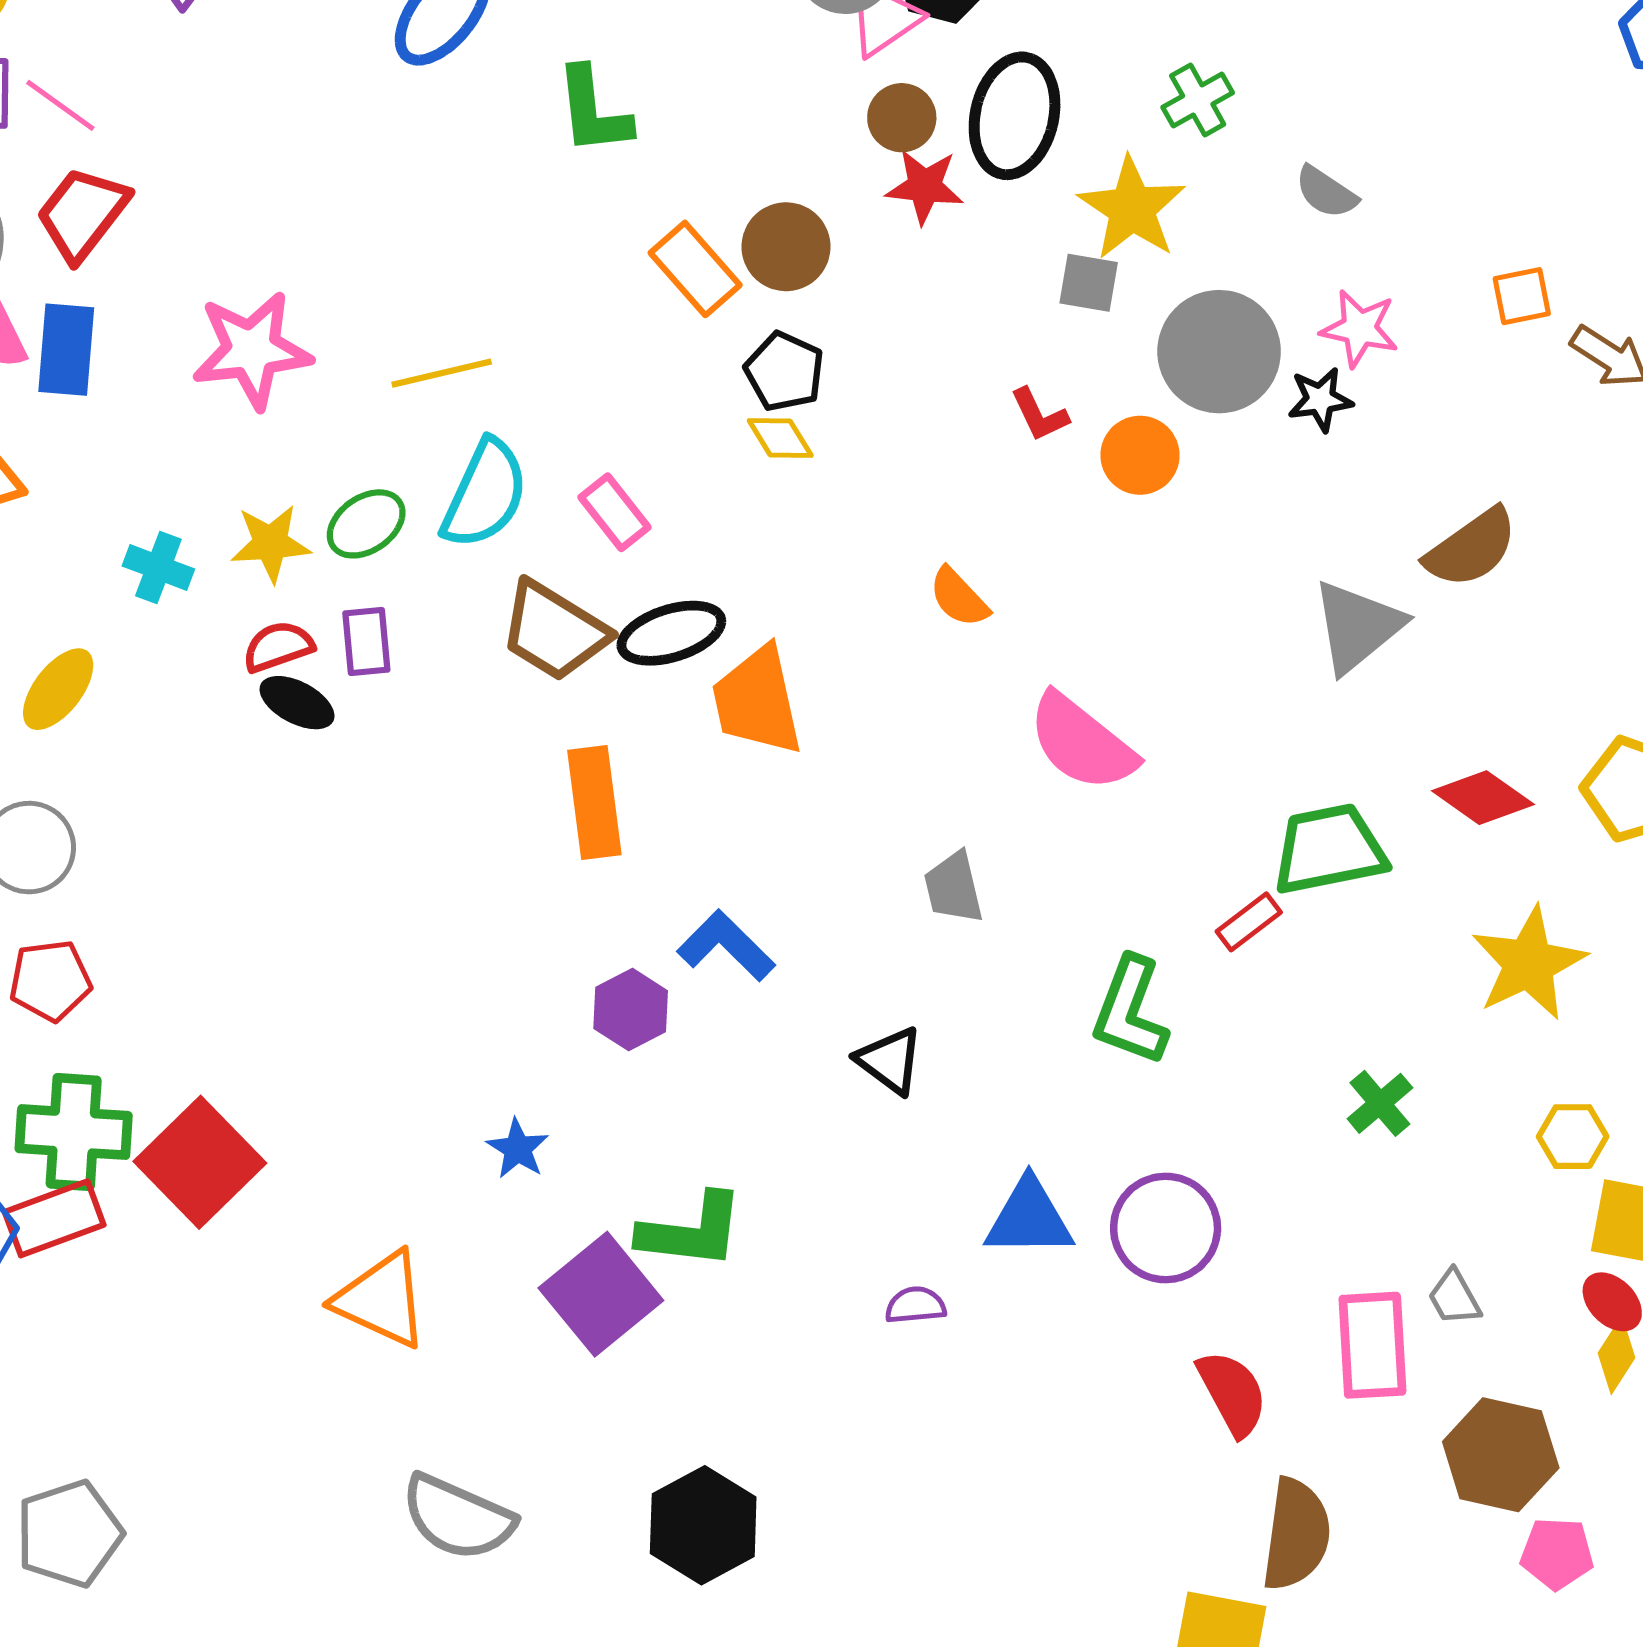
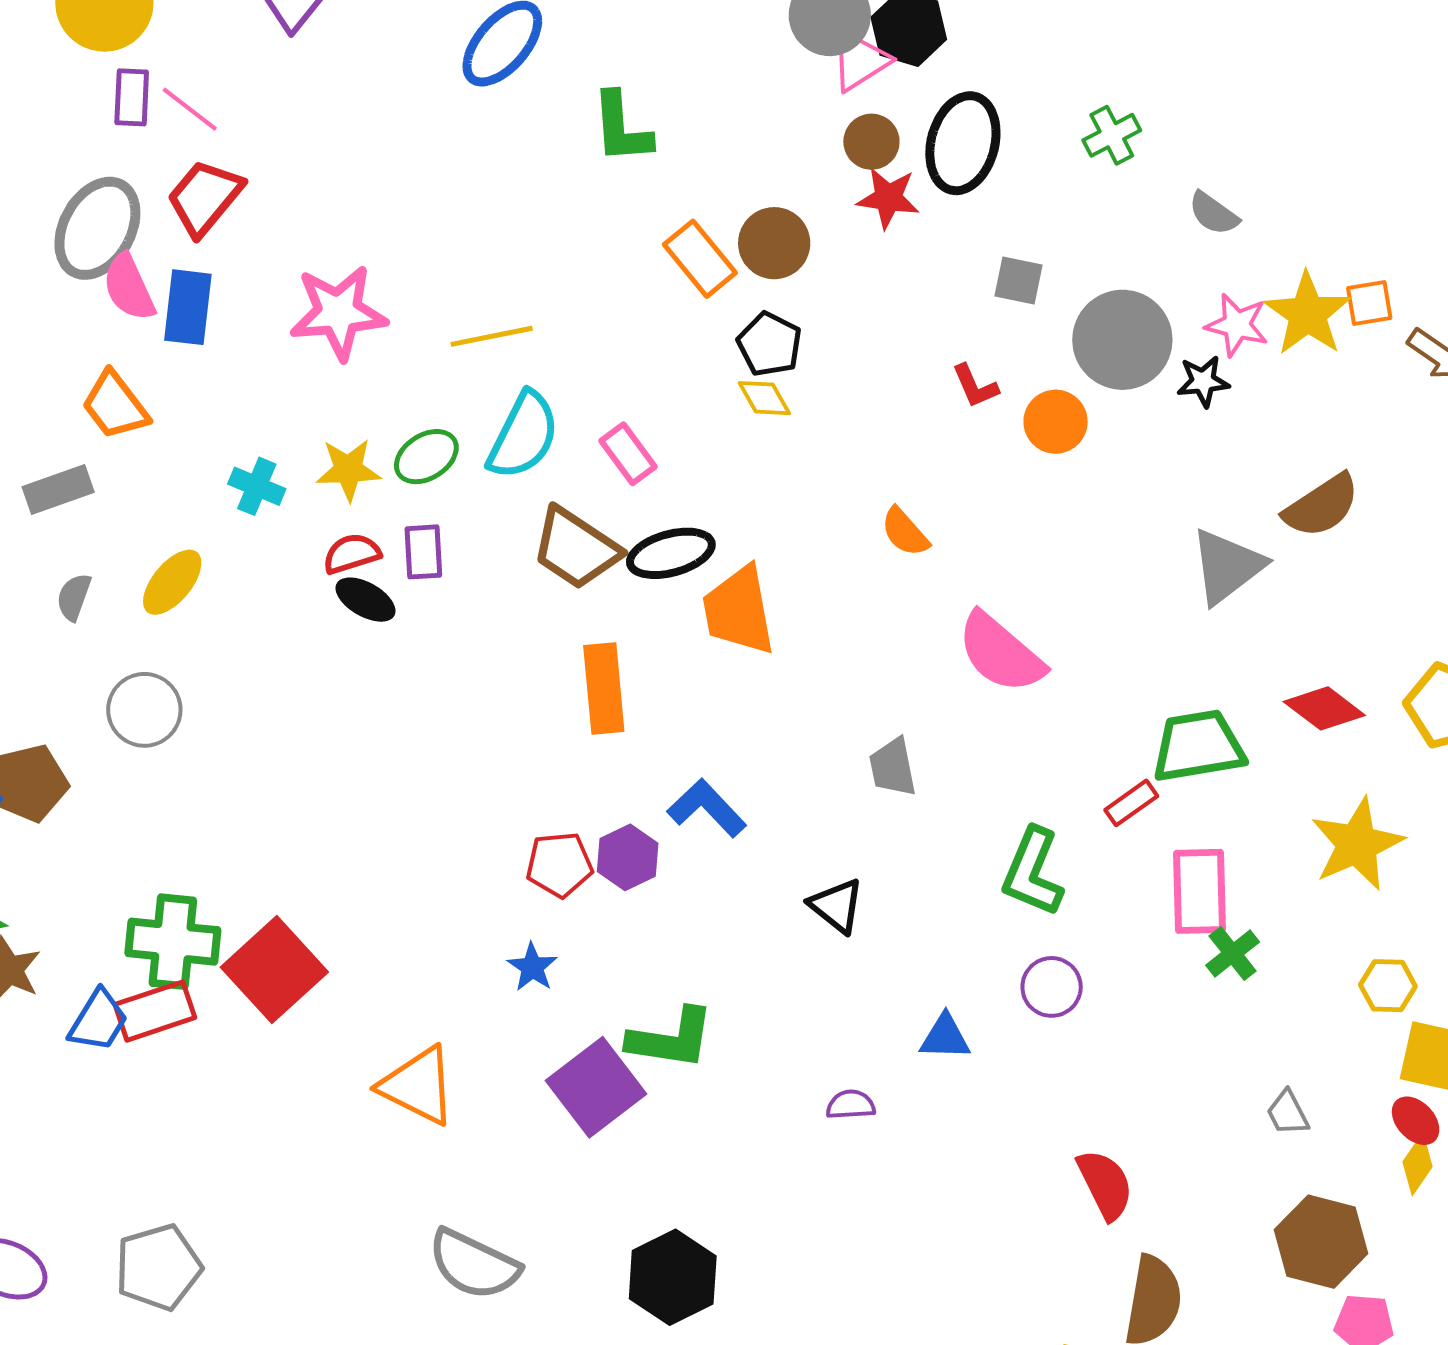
yellow star: (1132, 208) -> (1308, 314), moved
red pentagon: (50, 980) -> (559, 865), moved
blue triangle: (1029, 1218) -> (945, 1037), size x0.7
purple circle: (1166, 1228) -> (1052, 987), moved, size x0.7
pink rectangle: (1372, 1345) -> (1199, 891), moved

